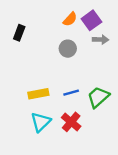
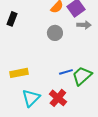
blue line: (71, 93) -> (66, 72), moved
yellow rectangle: (38, 94) -> (19, 73), moved

